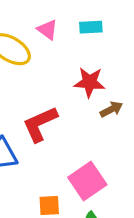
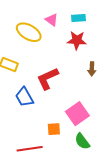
red star: (90, 82) -> (77, 40), moved
brown arrow: (111, 109) -> (92, 69), turned 120

